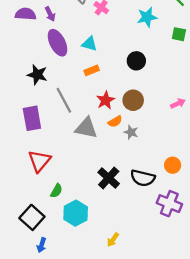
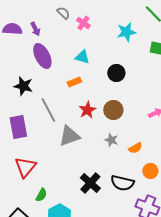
cyan triangle: (89, 44) -> (82, 57), moved
orange semicircle: (115, 122) -> (135, 148), moved
gray triangle: (86, 128) -> (69, 136), turned -30

